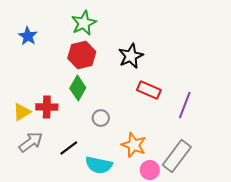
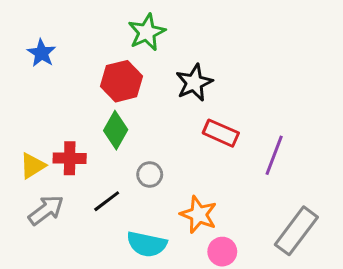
green star: (84, 23) -> (147, 32), moved
black line: (69, 148) -> (107, 201), moved
gray rectangle: (177, 156) -> (296, 231), moved

